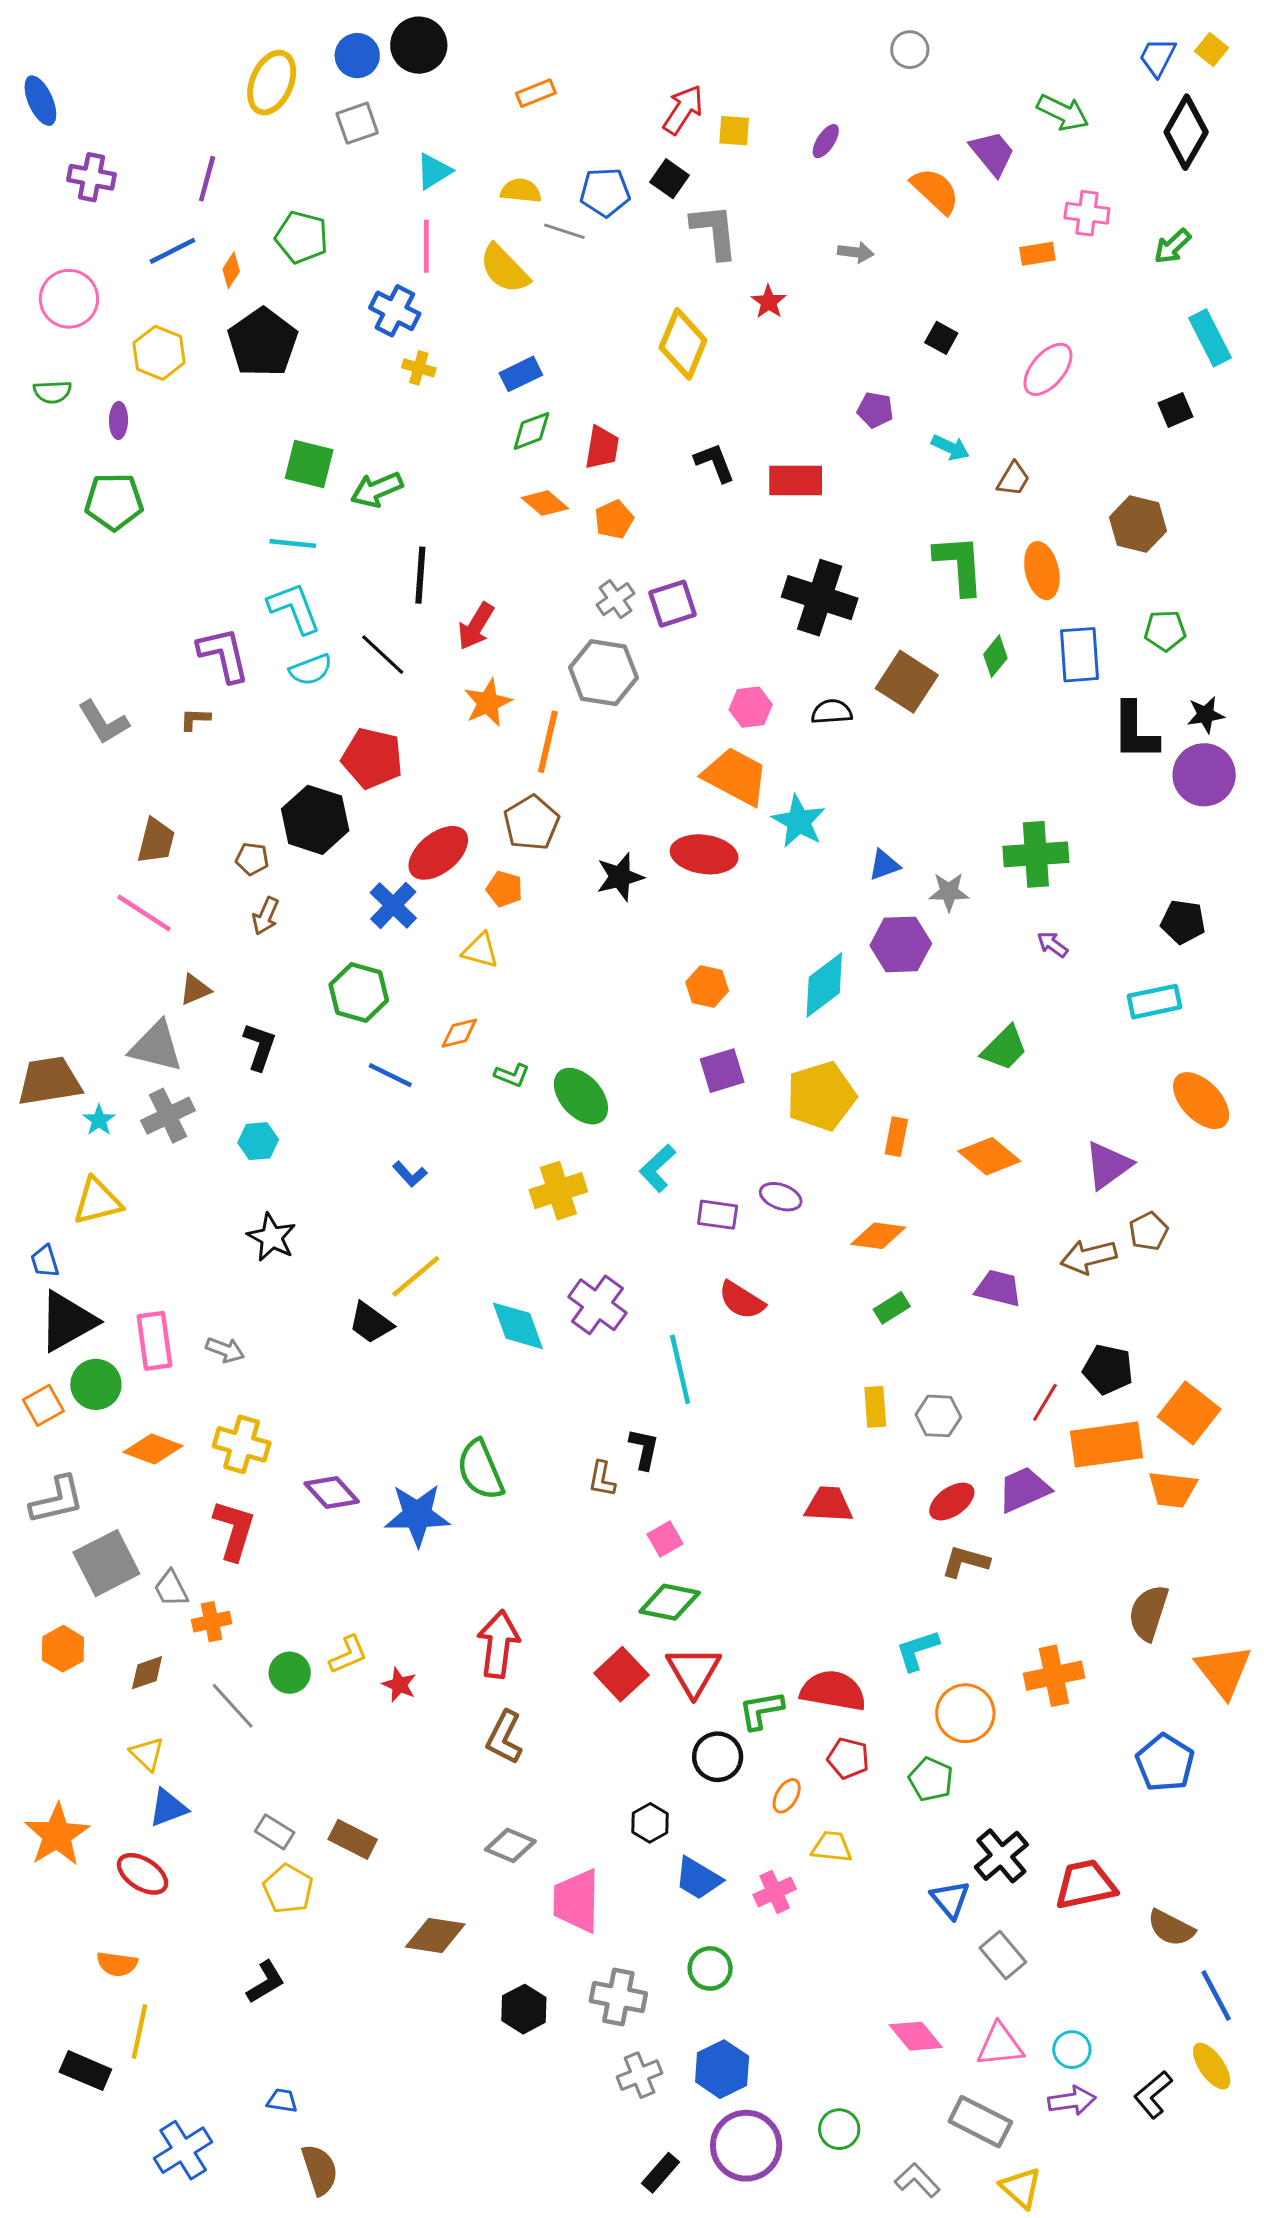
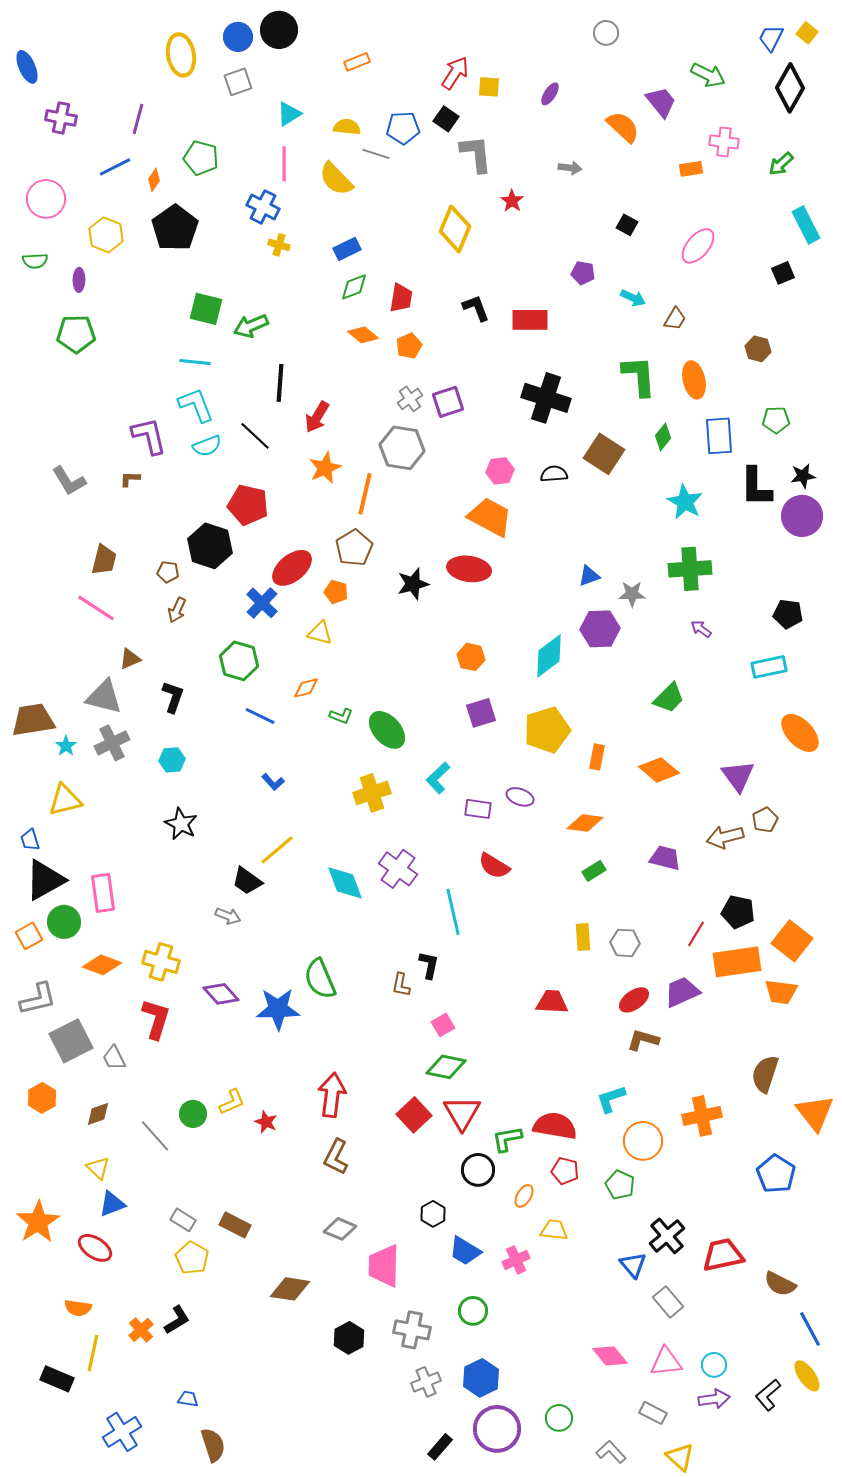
yellow ellipse: (272, 83) -> (181, 55), turned -33
brown hexagon: (1138, 524) -> (758, 349), size x0.7
cyan star: (799, 821) -> (685, 502), moved
purple triangle: (1108, 1165) -> (738, 776), turned -30
gray arrow: (225, 1350) -> (228, 916), moved
orange cross: (212, 1622) -> (141, 1330), moved, turned -30
gray rectangle: (980, 2122) -> (653, 1413), size x0.7

